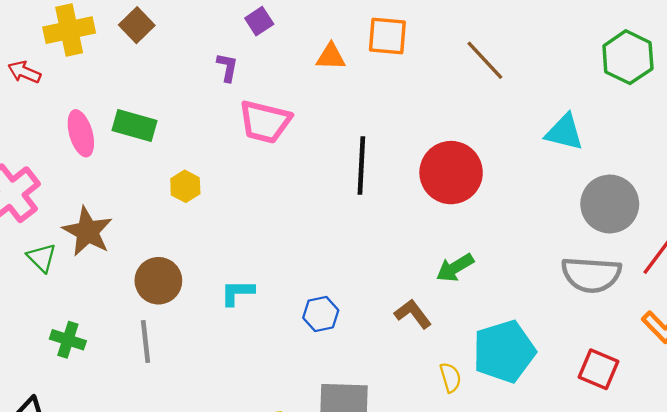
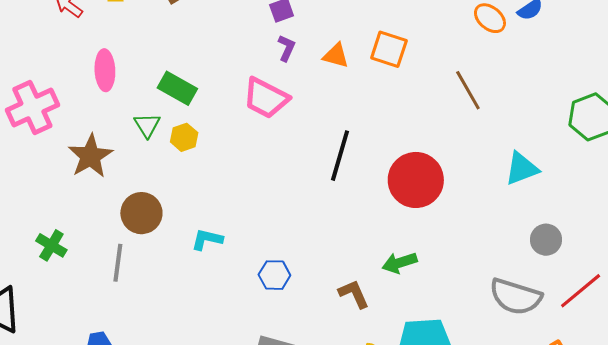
purple L-shape: (227, 67) -> (286, 48), moved
green rectangle: (135, 125) -> (177, 88), moved
cyan triangle: (564, 132) -> (522, 169), turned -48
gray circle: (610, 204) -> (546, 240), size x0.6
green triangle: (42, 258) -> (147, 125), moved

